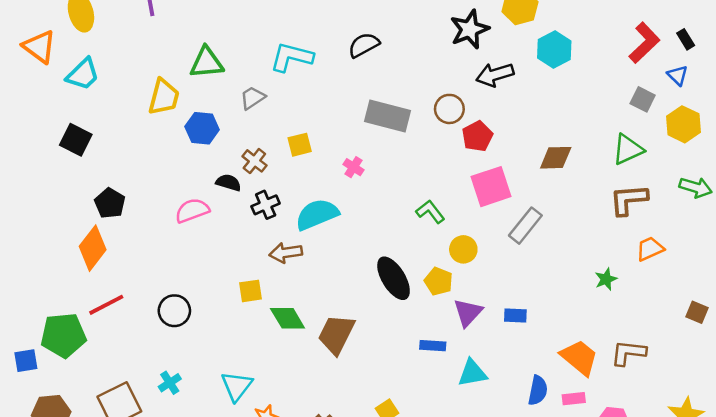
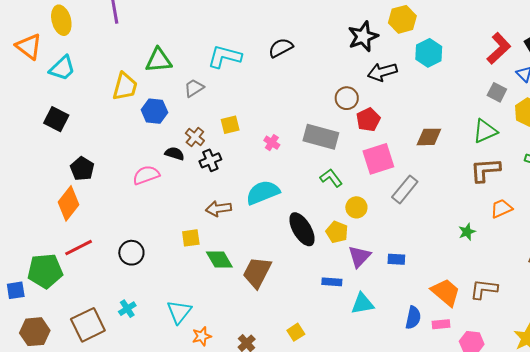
gray rectangle: (388, 116) -> (321, 137), moved
black cross: (266, 205) -> (210, 160), moved
cyan semicircle: (317, 214) -> (263, 192), moved

